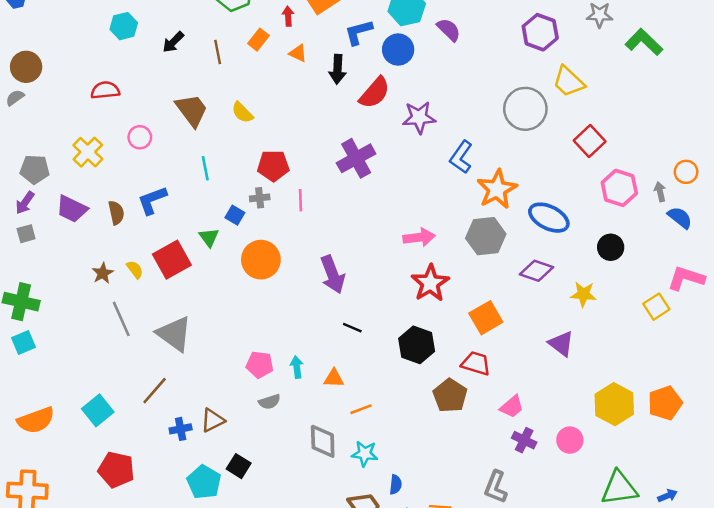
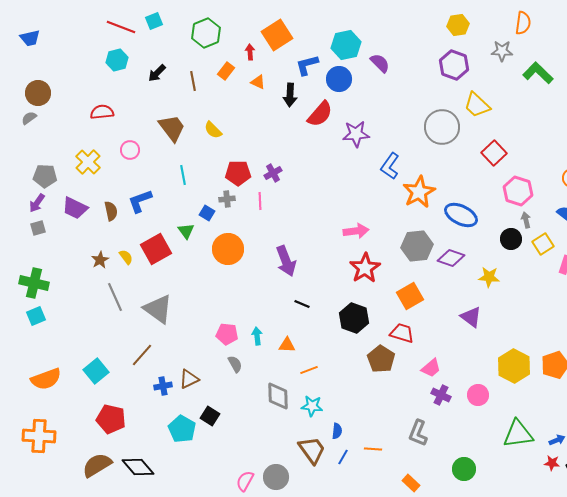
purple cross: (356, 158) -> (273, 173), moved, size x0.6
gray arrow: (660, 192) -> (526, 220), moved
gray hexagon: (486, 236) -> (417, 246), moved
yellow square: (656, 307) -> (543, 244), moved
gray semicircle: (270, 402) -> (235, 364), turned -102

